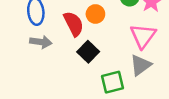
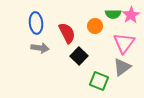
orange circle: (95, 14) -> (95, 26), moved
green square: (113, 82) -> (99, 81), turned 36

